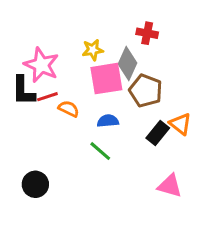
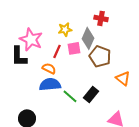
pink square: (106, 79) -> (74, 48), size x0.6
red line: (47, 97) -> (57, 51), moved, turned -48
blue semicircle: (108, 121) -> (50, 84), moved, size x1.5
black rectangle: (158, 133) -> (91, 94), moved

